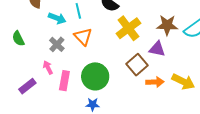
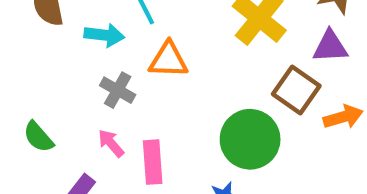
orange triangle: (83, 37) -> (168, 60), turned -30
green semicircle: (18, 39) -> (38, 137), moved
green circle: (95, 76) -> (250, 139), moved

